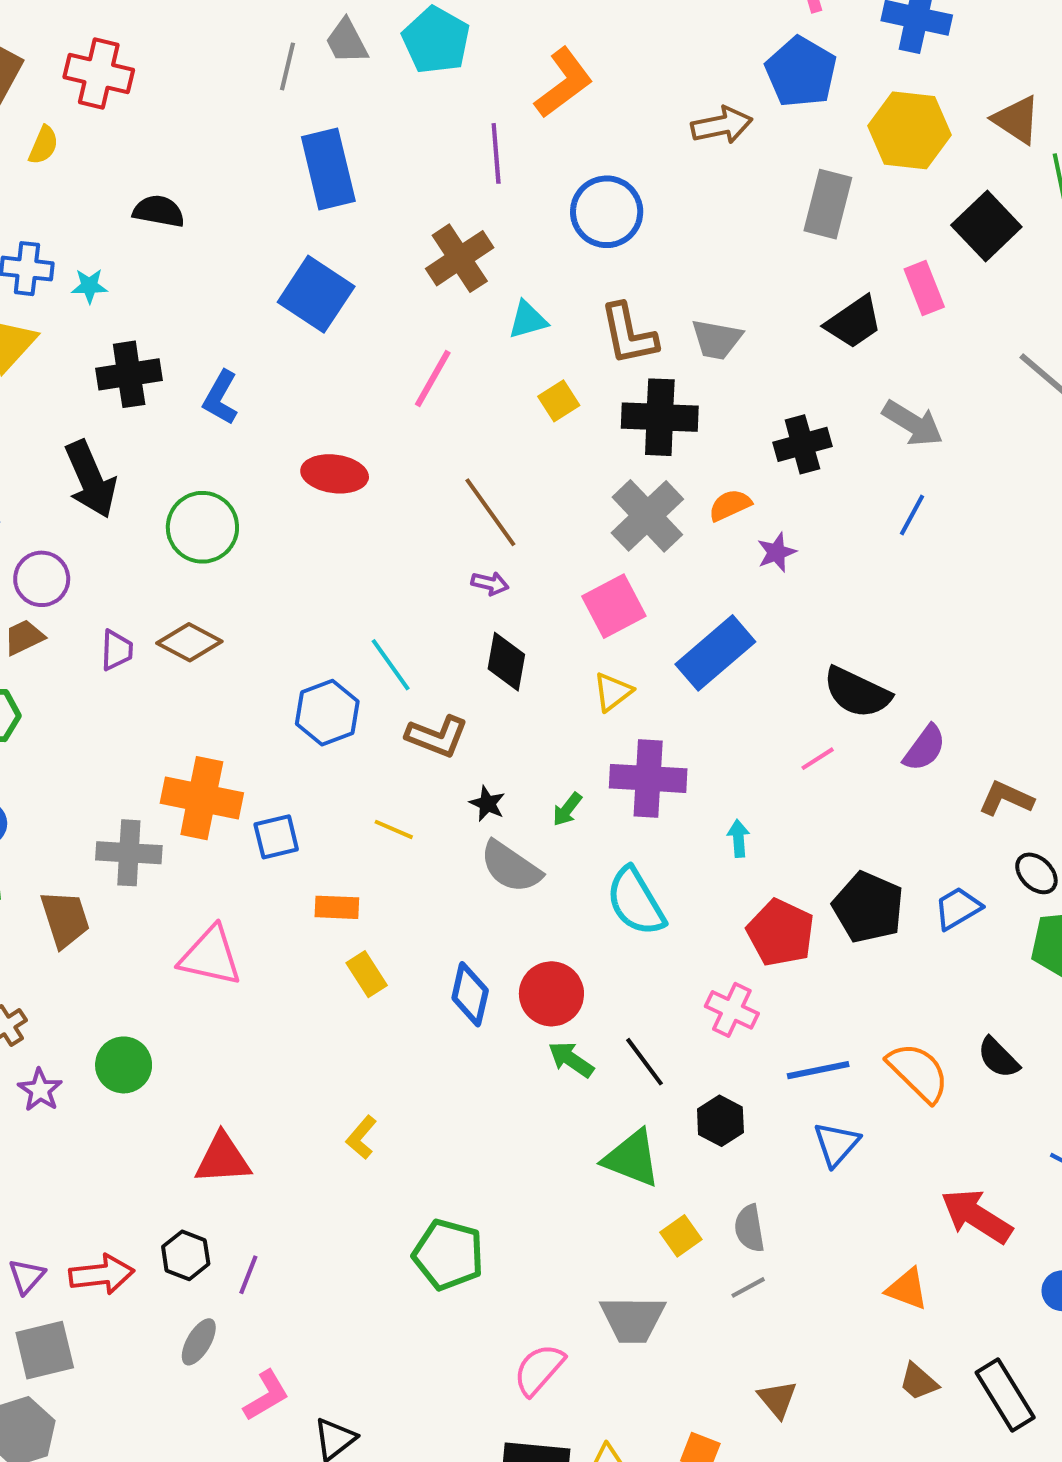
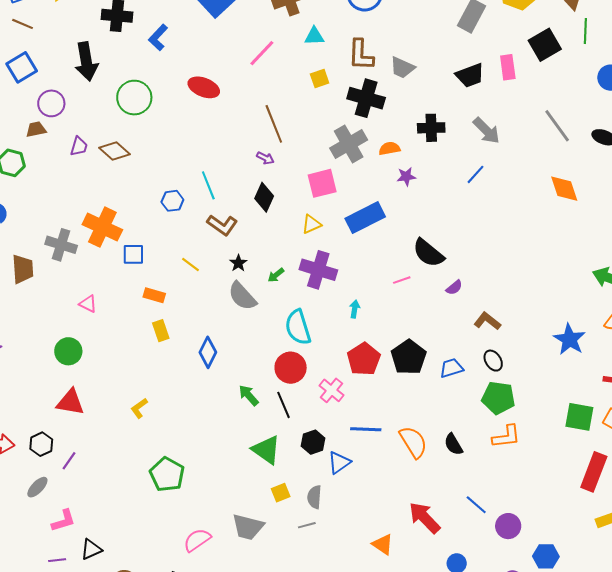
blue hexagon: (327, 713) -> (172, 201), size x0.7
purple semicircle: (925, 748) -> (454, 288), size x0.7
pink triangle: (210, 956) -> (88, 304), size x0.6
red circle: (551, 994) -> (291, 368), moved
green circle: (124, 1065) -> (68, 351), moved
blue triangle: (836, 1144) -> (339, 462), moved

